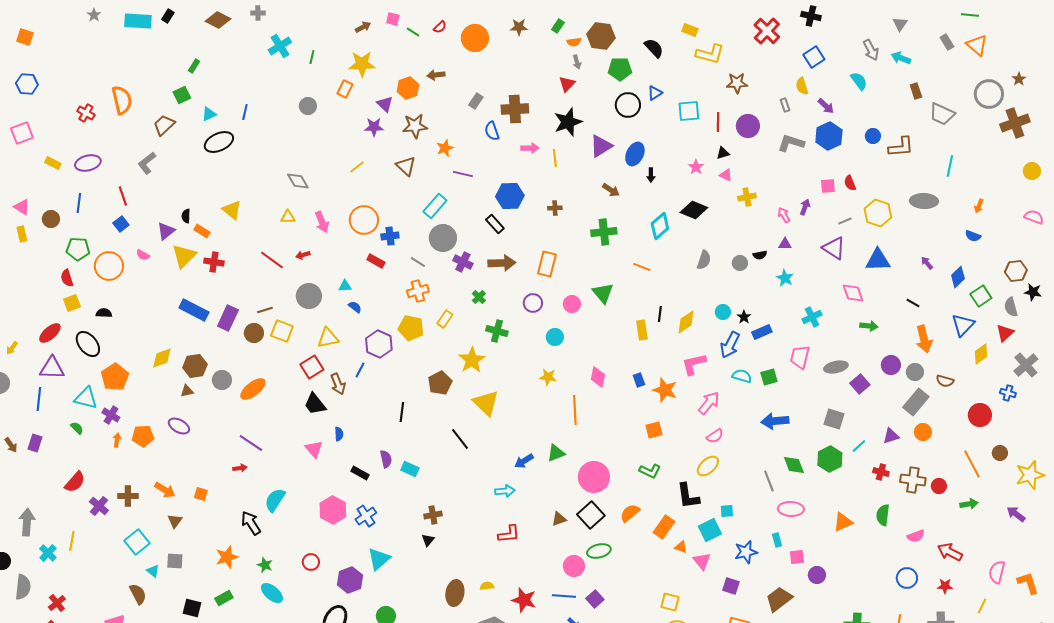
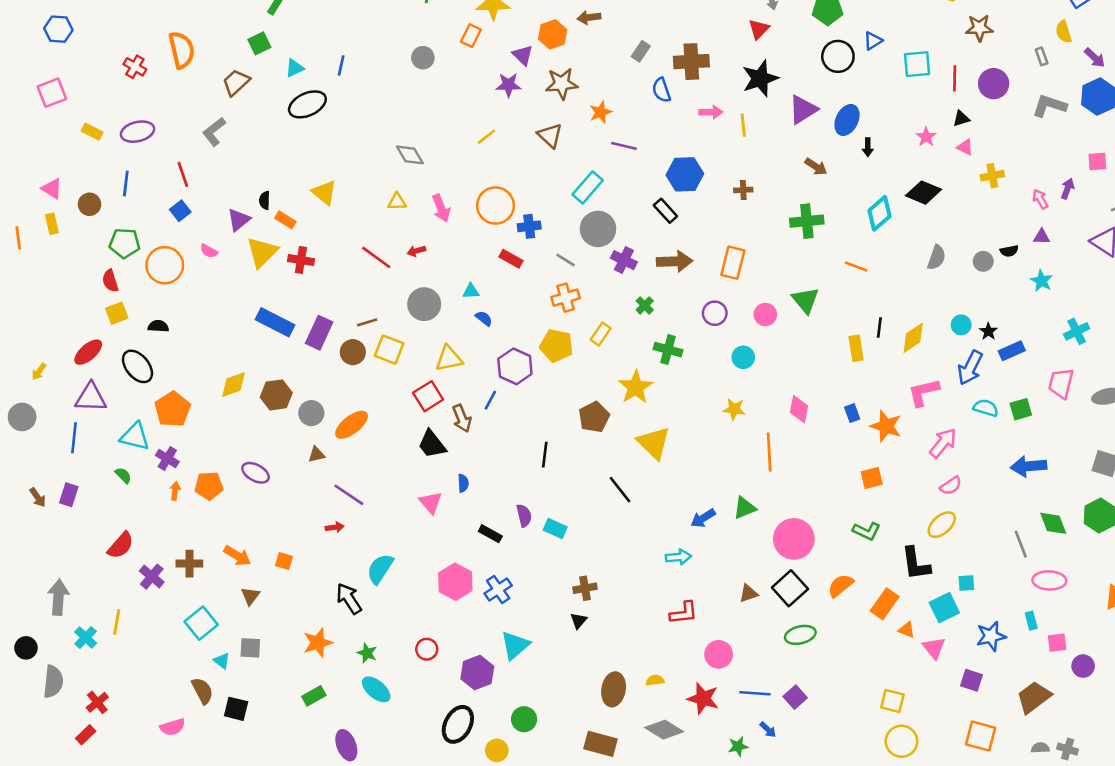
brown triangle: (187, 391) -> (316, 455), moved
pink circle: (574, 566) -> (719, 654), moved
black square: (192, 608) -> (236, 709), moved

